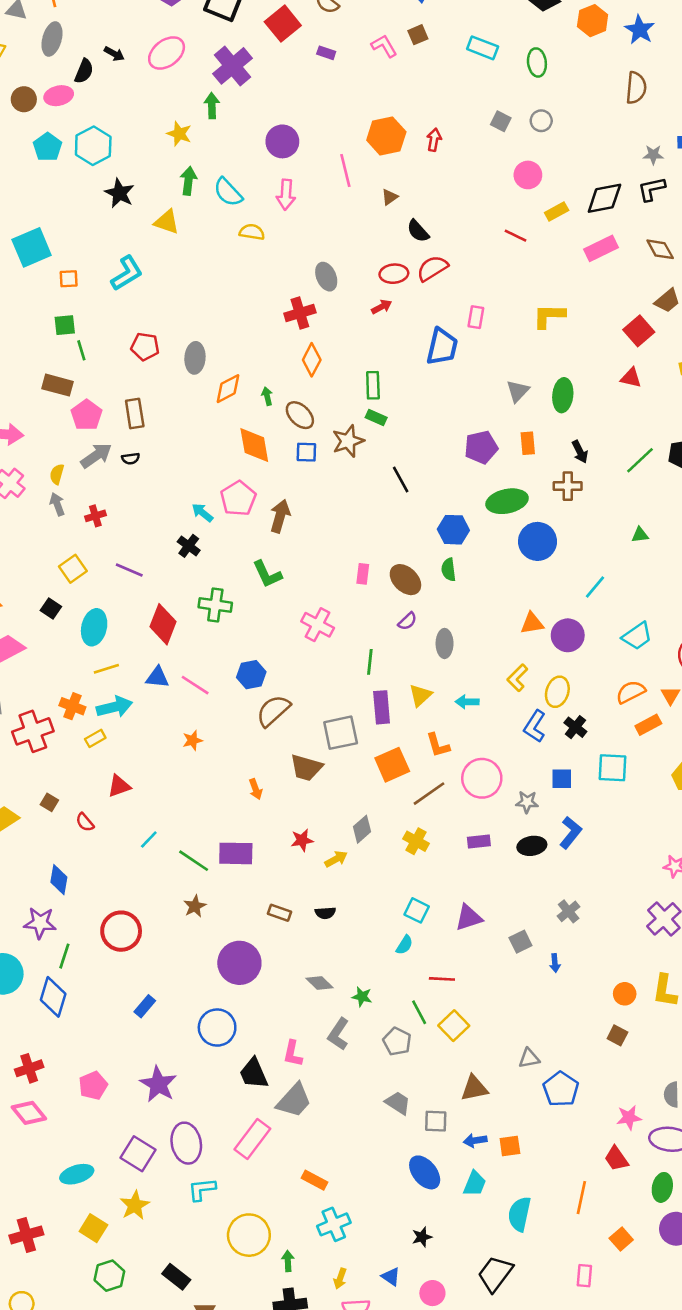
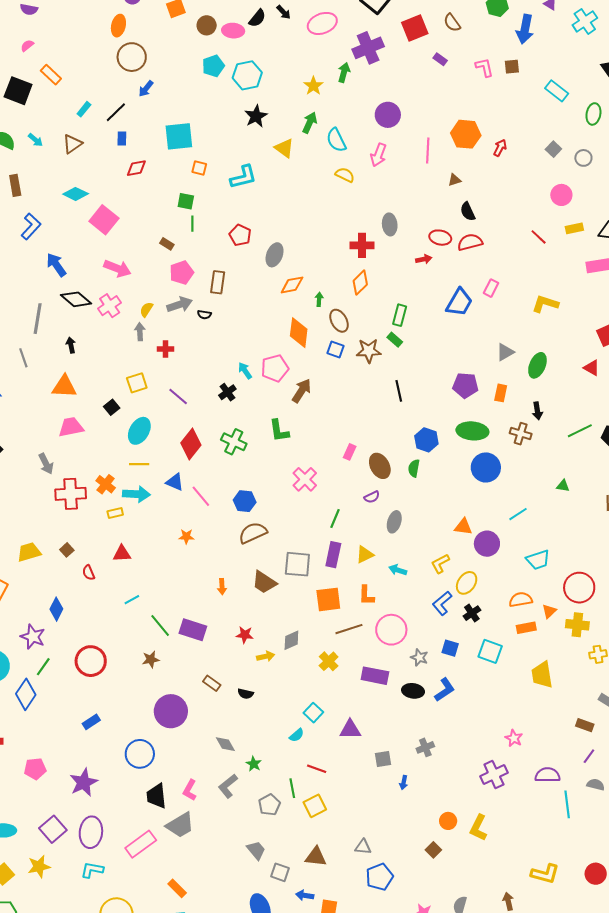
brown rectangle: (57, 385) -> (167, 244), size x0.6
purple rectangle: (479, 842) -> (375, 676), size x1.5

